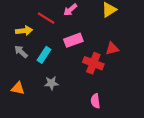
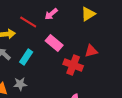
pink rectangle: (73, 40) -> (54, 43), turned 60
gray star: (51, 83) -> (20, 84), moved

